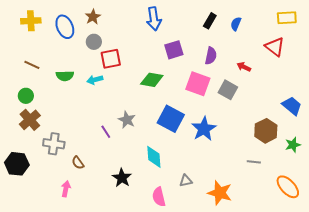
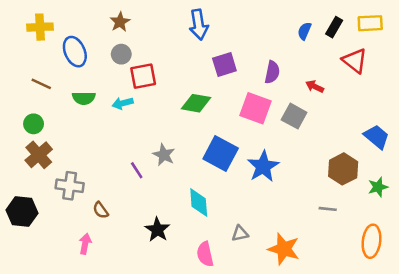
black rectangle: (210, 21) -> (334, 27), moved
blue ellipse: (65, 27) -> (75, 52), moved
orange ellipse: (288, 187) -> (371, 241), turned 50

